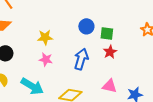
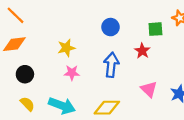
green square: (107, 34) -> (155, 29), moved
pink triangle: (110, 86) -> (149, 89), turned 42

